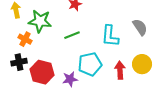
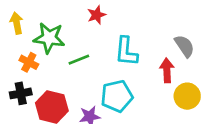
green line: (72, 35) -> (79, 60), moved
cyan L-shape: (110, 36) -> (126, 51), moved
red arrow: (120, 70) -> (167, 70), moved

